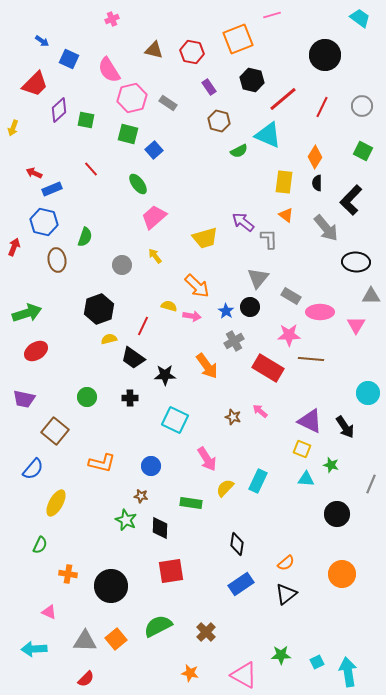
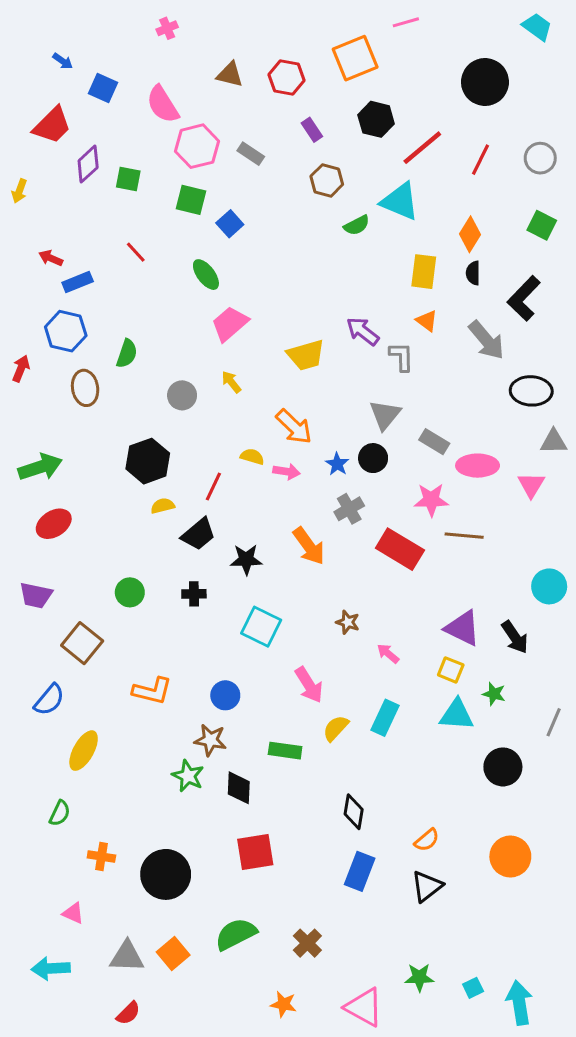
black trapezoid: (133, 358) -> (198, 534), turned -75
pink arrow: (260, 411) -> (388, 654), moved
cyan triangle: (306, 479) -> (457, 715), size x1.4
brown star: (141, 496) -> (210, 740), size x1.5
blue rectangle: (241, 584) -> (360, 871), turned -35

